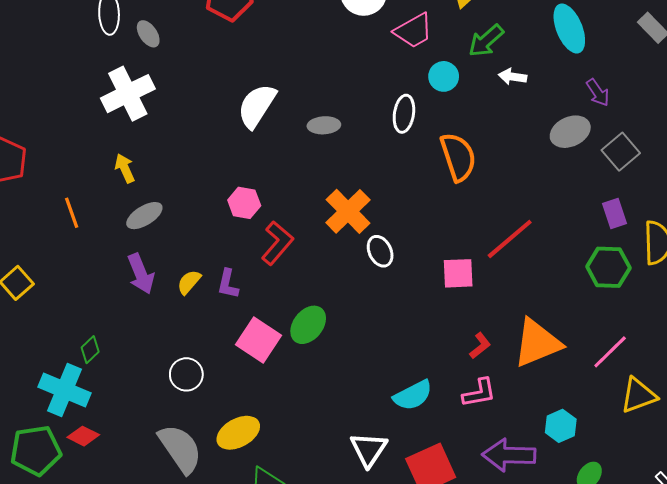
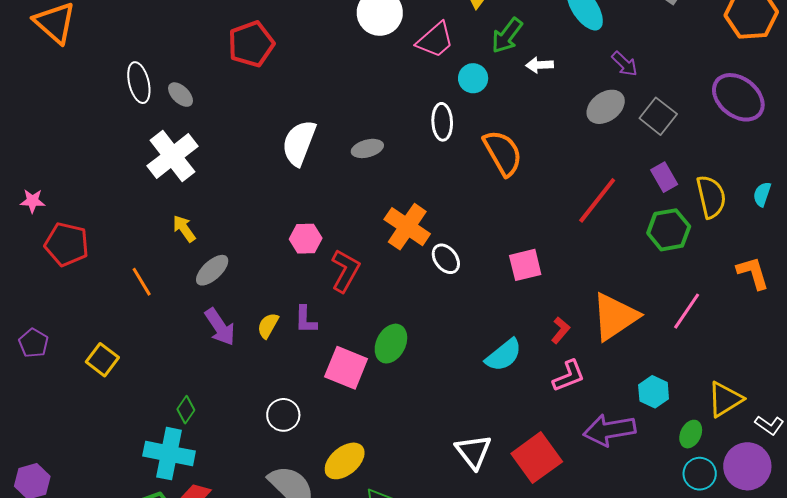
red line: (510, 239) -> (597, 200), moved
cyan semicircle: (413, 395) -> (504, 355), moved
yellow triangle: (638, 395) -> (725, 399), moved

